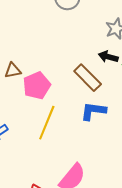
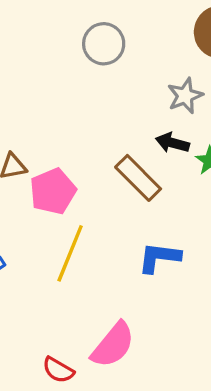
blue L-shape: (93, 111) -> (159, 257), moved

